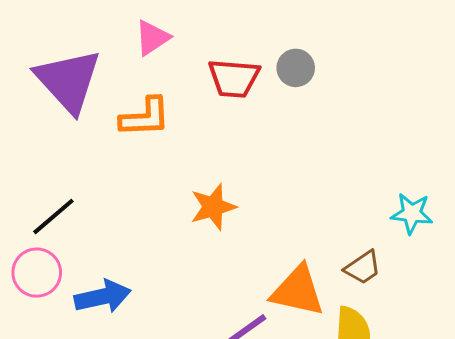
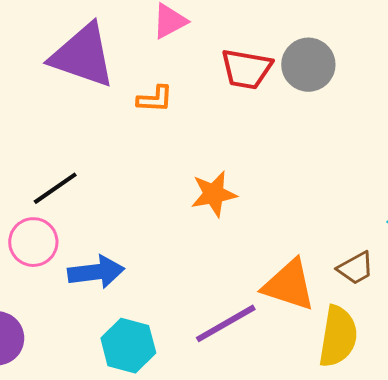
gray circle: (296, 68) -> (308, 65), size x1.4
purple triangle: (68, 81) -> (83, 56), turned -34
orange L-shape: (145, 117) -> (155, 99), size x0.7

